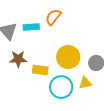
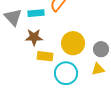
brown star: (18, 59) -> (34, 37), moved
yellow triangle: (85, 83) -> (98, 69), moved

